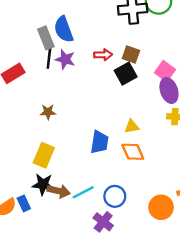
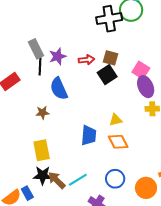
blue semicircle: (64, 29) -> (59, 89), moved
purple star: (65, 59) -> (58, 56), moved, turned -30
yellow rectangle: (44, 155) -> (42, 150), turned -30
brown arrow: (59, 191) -> (57, 180), turned -144
blue circle: (115, 196) -> (115, 179), moved

